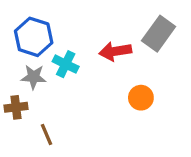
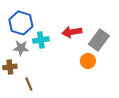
gray rectangle: (159, 34) -> (99, 40), moved
cyan cross: (66, 64) -> (41, 40), turned -35

